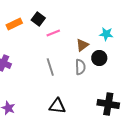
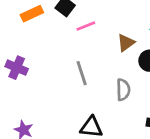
gray semicircle: (80, 67) -> (123, 90), moved

